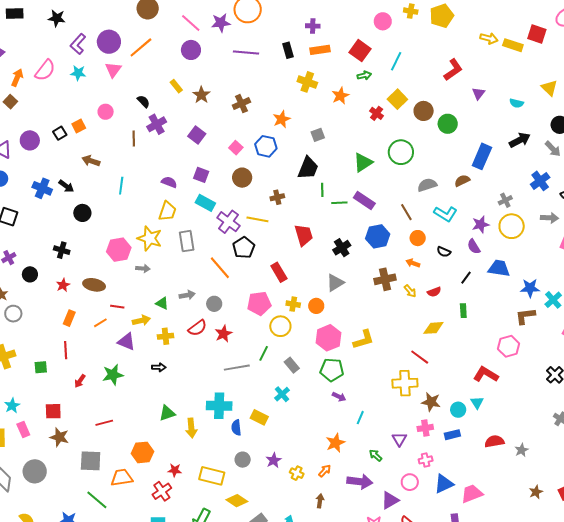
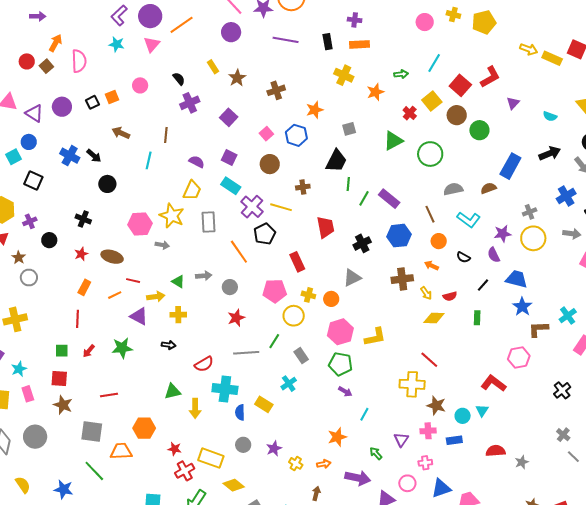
red square: (360, 51) -> (460, 85), moved
pink semicircle: (45, 70) -> (79, 61), moved, turned -45
brown line: (134, 138) -> (166, 135), moved
green triangle: (363, 162) -> (393, 141), moved
green line: (339, 203) -> (364, 198), turned -63
blue star: (530, 288) -> (522, 307), moved, turned 30
red semicircle: (197, 328) -> (204, 364), moved
yellow diamond: (433, 328) -> (434, 318), moved
green square: (41, 367) -> (62, 351), moved
orange arrow: (325, 471) -> (324, 464), turned 32
red cross: (162, 491) -> (185, 471), moved

